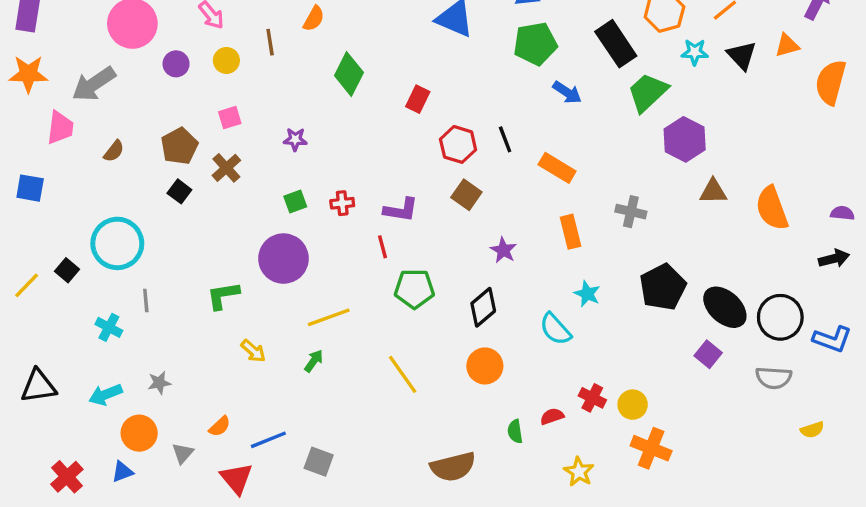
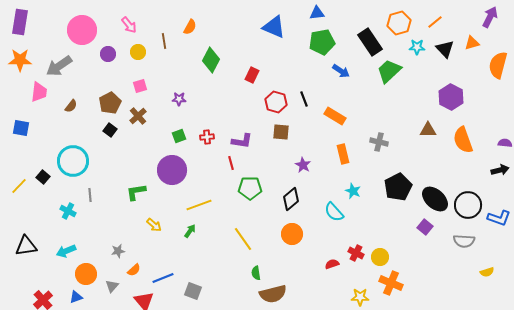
purple hexagon: (685, 139) -> (451, 97), moved
brown square: (466, 195) -> (281, 132), turned -30
gray star: (159, 383) -> (118, 251), moved
green semicircle: (515, 431) -> (256, 273), moved
yellow star: (579, 472) -> (360, 297), moved, turned -30

